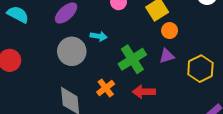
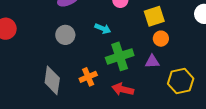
cyan arrow: (99, 36) -> (103, 29), moved
gray circle: (72, 51) -> (65, 35), size x0.7

